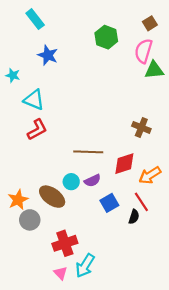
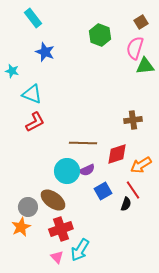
brown cross: (141, 127) -> (133, 120), turned -30
cyan circle: (71, 182) -> (67, 171), size x1.6
brown ellipse: (52, 197) -> (53, 200), moved
orange star: (18, 200) -> (21, 227), moved

